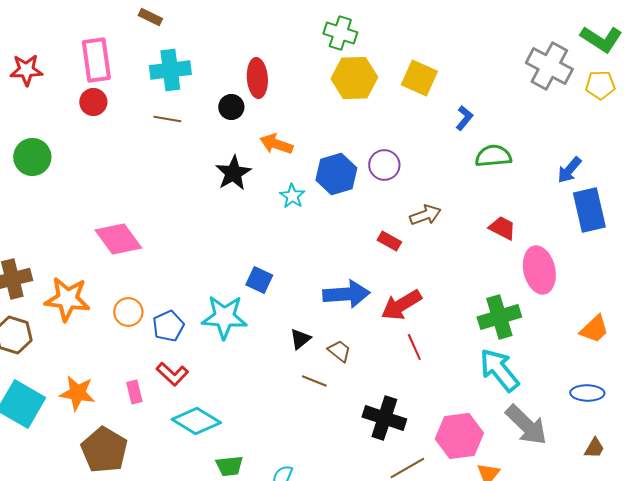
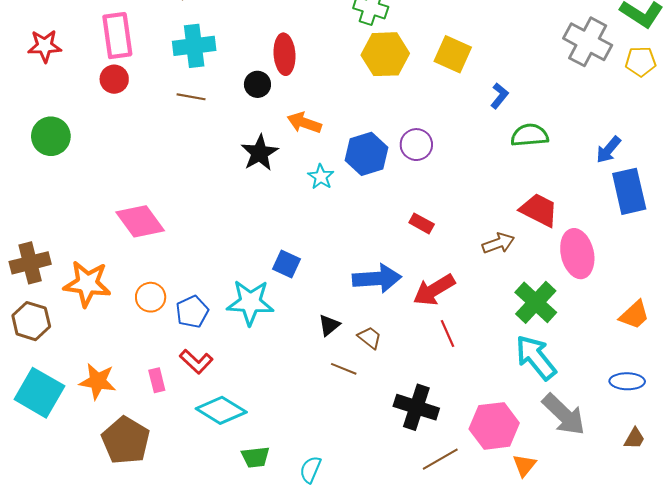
brown arrow: (425, 215) -> (498, 243), moved
red trapezoid: (502, 228) -> (539, 210), size x1.4
green cross: (499, 317) -> (536, 302), turned -30

